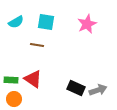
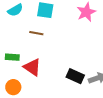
green rectangle: (11, 80) -> (12, 57), moved

